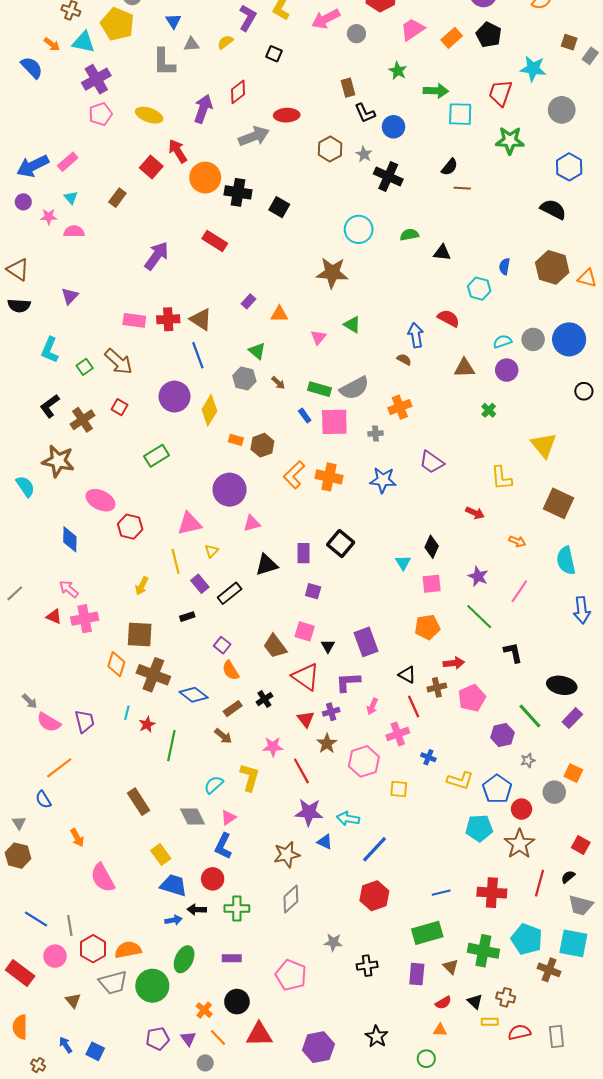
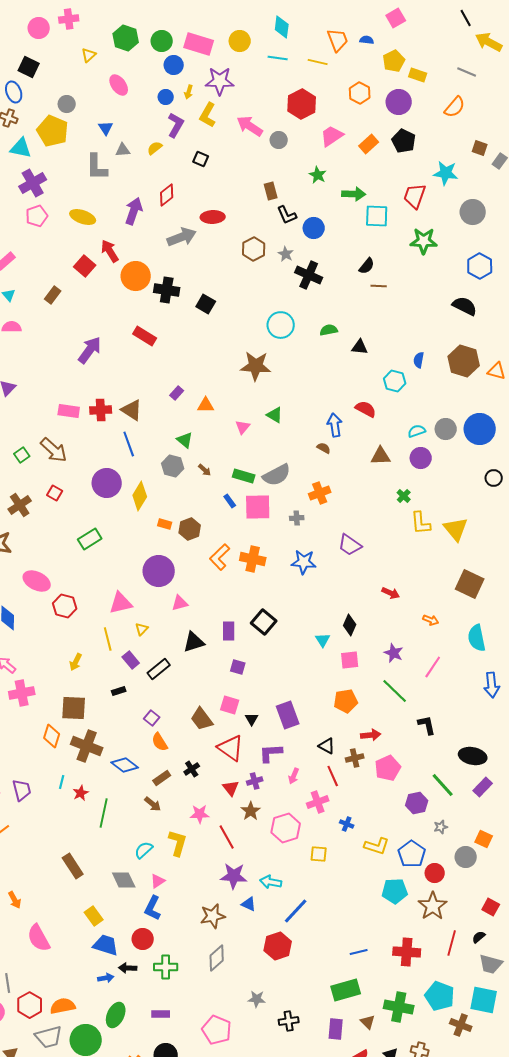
pink arrow: (326, 19) -> (250, 126), turned 60
yellow L-shape: (501, 478) -> (421, 523), moved
red hexagon: (374, 896) -> (278, 946), moved

